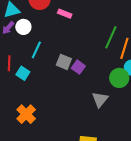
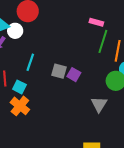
pink rectangle: (65, 14) -> (96, 22), moved
white circle: (23, 27) -> (15, 31), moved
orange cross: (26, 114) -> (20, 106), moved

